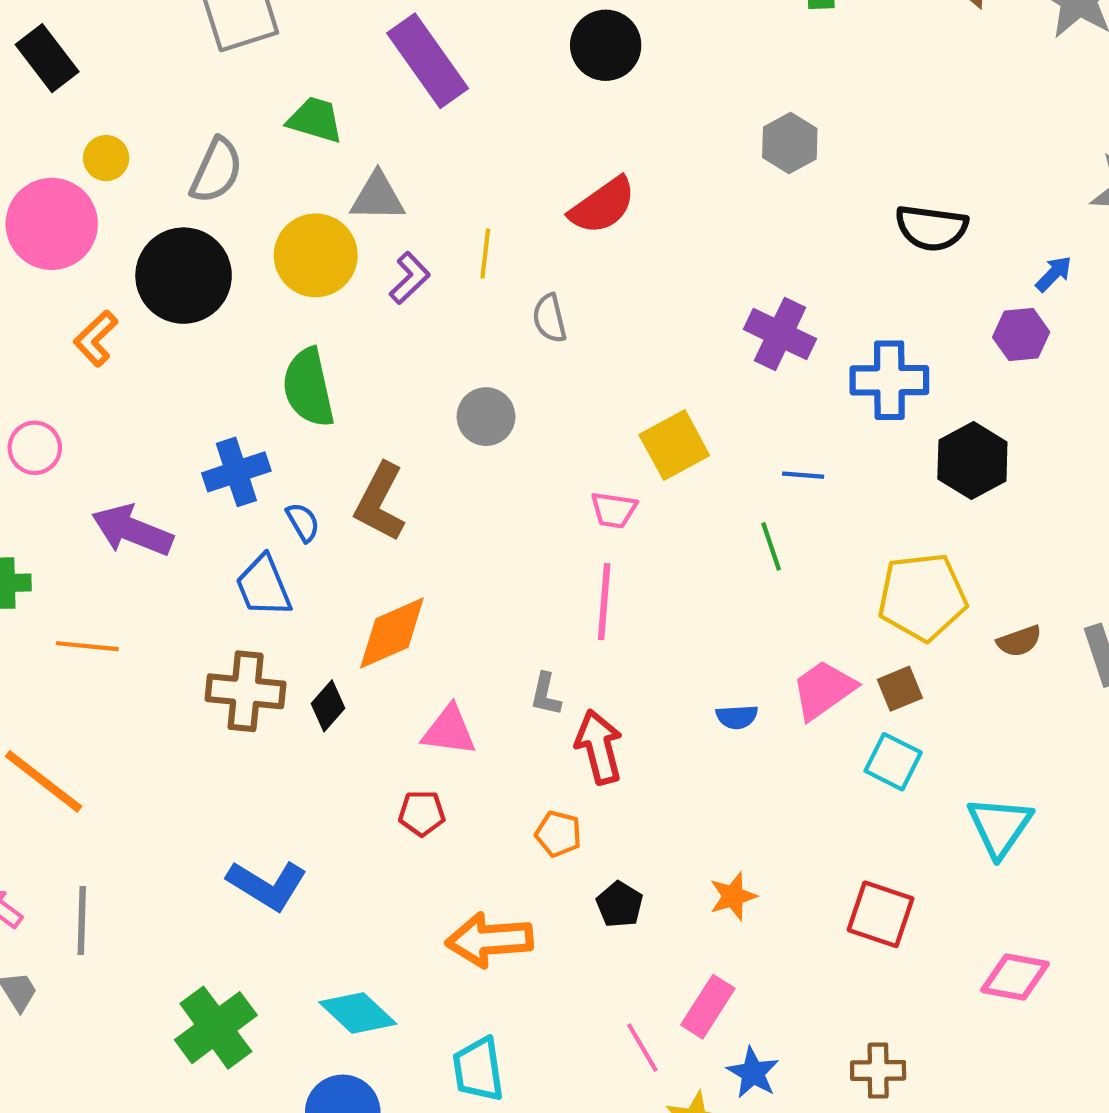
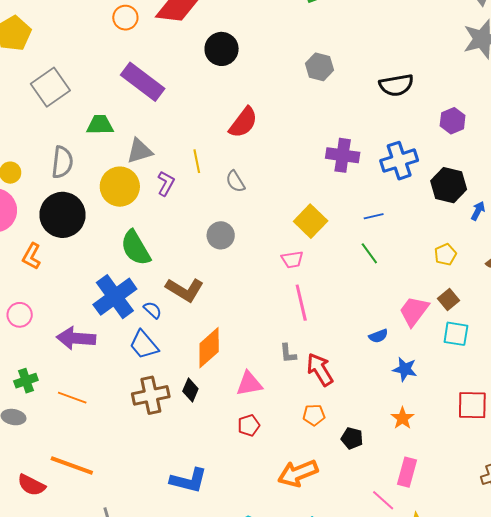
blue arrow: (1054, 274) -> (478, 211), moved
blue cross: (236, 472) -> (115, 297), size x1.4
brown L-shape: (380, 502) -> (185, 290), turned -69
yellow pentagon: (922, 597) -> (445, 254), size x0.5
orange line: (87, 646) -> (72, 398), turned 32
blue star: (753, 1073) -> (405, 369), moved

